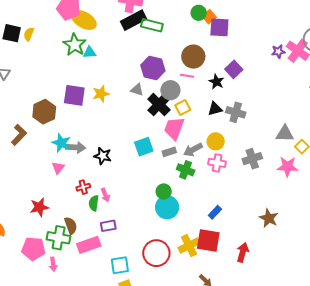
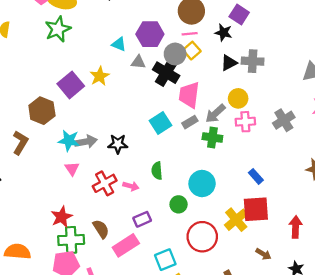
green star: (75, 45) -> (58, 29), turned 30
cyan triangle: (90, 52) -> (119, 44), moved, turned 40
purple square: (74, 95) -> (71, 85), turned -35
yellow square: (183, 107) -> (192, 51), moved
gray cross: (252, 159) -> (284, 120), moved
red cross: (83, 187) -> (105, 183), size x1.5
green circle: (164, 191) -> (179, 204), moved
pink arrow: (105, 195) -> (131, 186), turned -40
green semicircle: (94, 203) -> (157, 171), moved
blue rectangle: (215, 212) -> (256, 176), turned -72
green cross: (59, 238) -> (71, 240), moved
red arrow: (243, 252) -> (296, 227), moved

